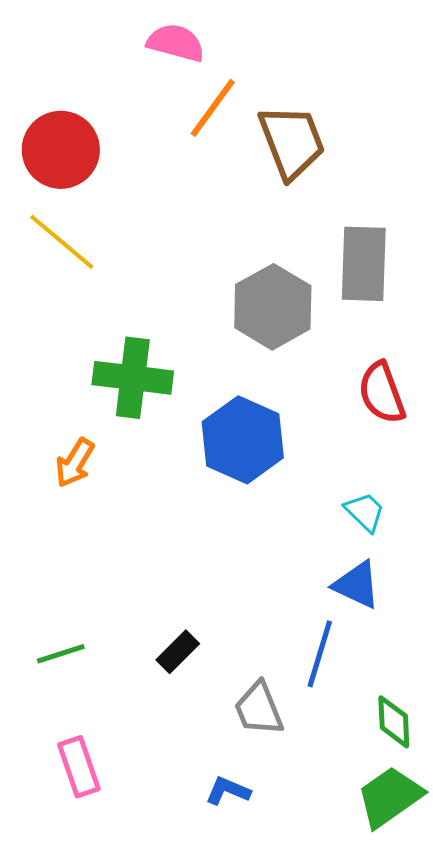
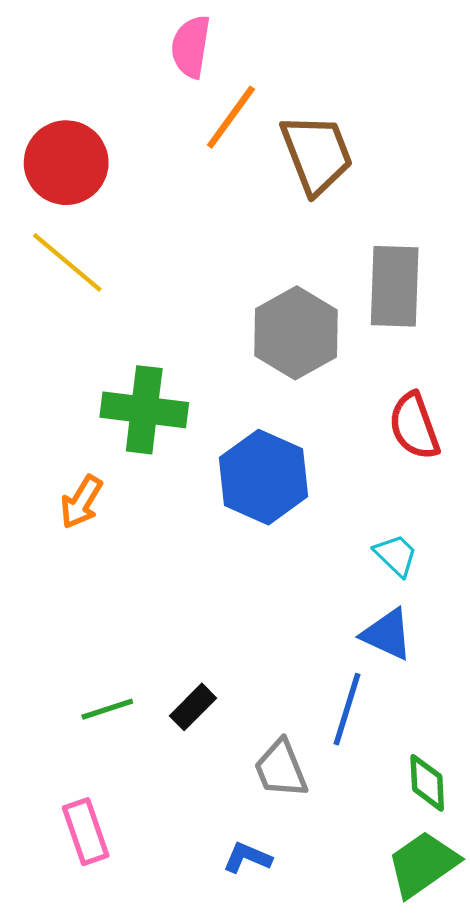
pink semicircle: (176, 43) -> (191, 47), turned -96
green line: (61, 654) -> (107, 709), moved

